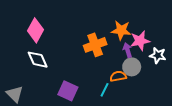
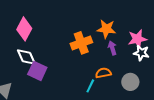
pink star: (140, 41) -> (137, 39), moved
gray circle: (132, 67) -> (130, 82), moved
purple square: (68, 91) -> (37, 71), moved

